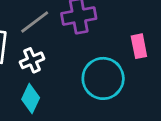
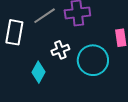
white cross: (32, 60) -> (60, 50), moved

